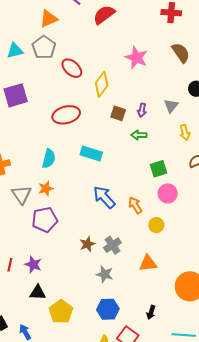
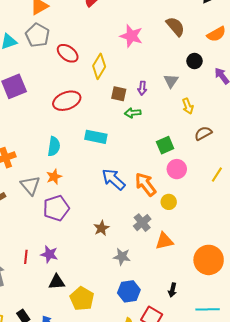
green arrow: (139, 135) -> (133, 113), moved
orange arrow: (135, 205) -> (146, 184), size x1.4
gray cross: (112, 245) -> (142, 223), moved

